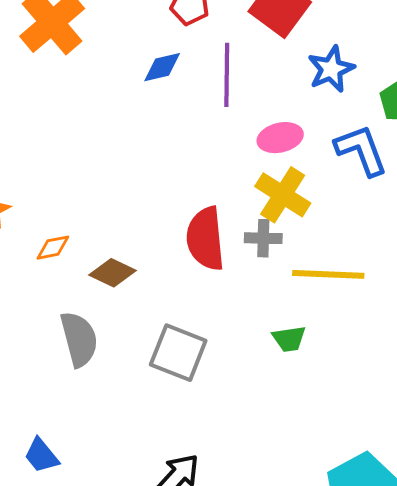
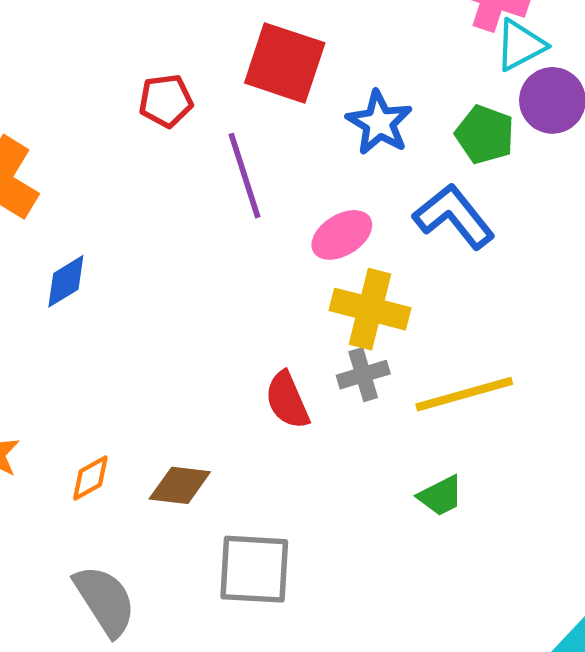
blue diamond: (162, 67) -> (66, 281), moved
red semicircle: (205, 239) -> (287, 400), size x0.7
gray semicircle: (79, 339) -> (105, 600), moved
gray square: (178, 353) -> (254, 569), moved

